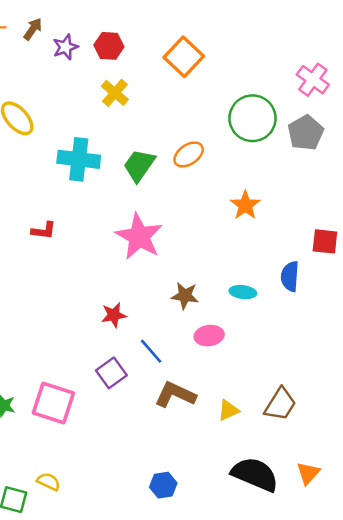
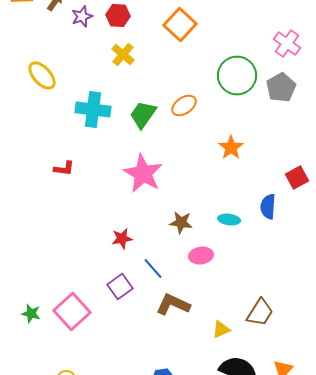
red square: (325, 241) -> (297, 178), turned -35
pink square: (53, 403) -> (72, 312), turned 30
yellow triangle: (228, 410) -> (221, 330), moved

